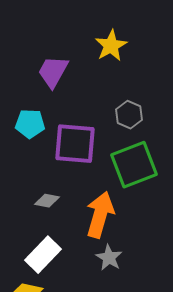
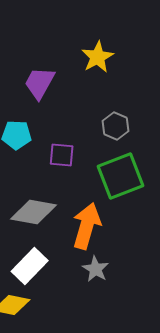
purple square: (75, 144) -> (62, 155), size x0.6
gray diamond: (47, 201) -> (34, 212), size x1.8

